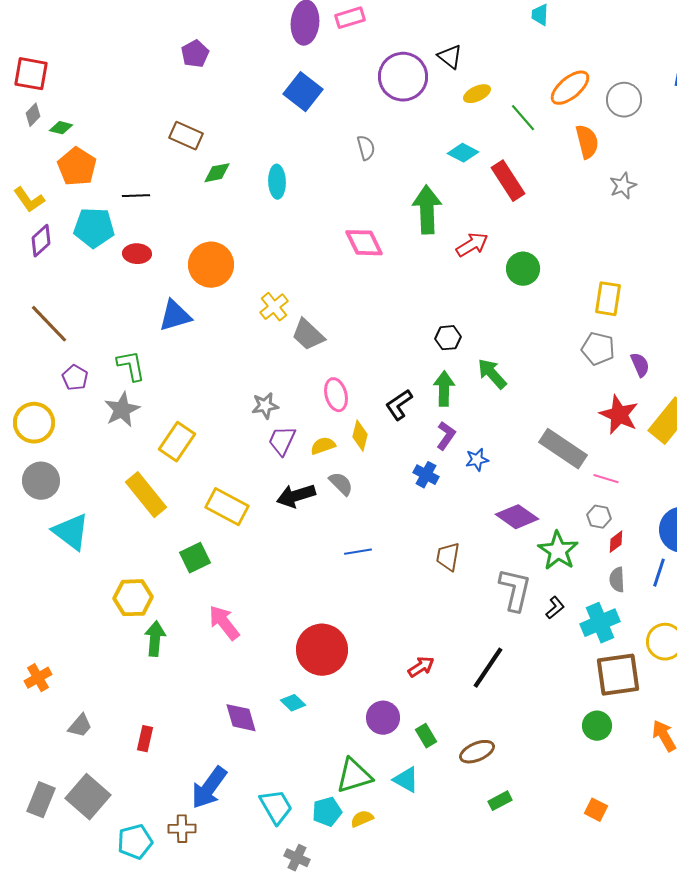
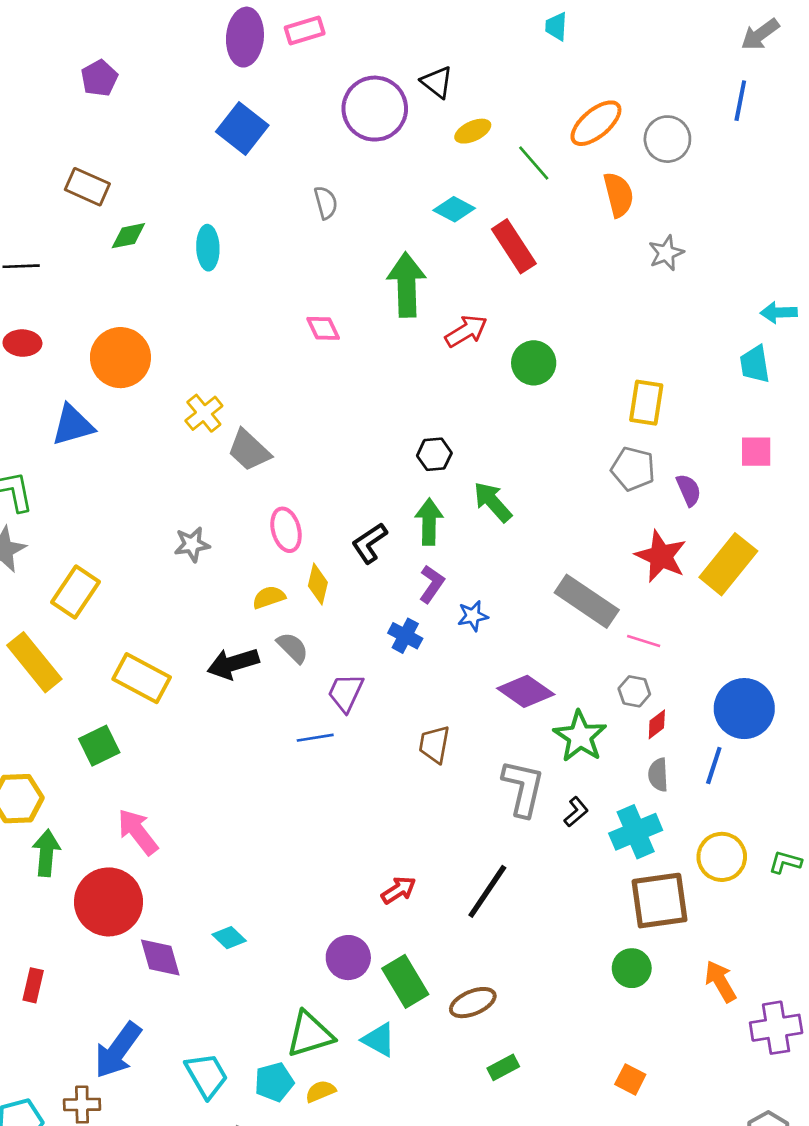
pink diamond: (364, 243) -> (323, 328), size x0.7
purple trapezoid: (282, 441) -> (346, 693), moved
red circle: (322, 650) -> (109, 902), moved
green rectangle: (426, 736) -> (405, 981), size x1.6

